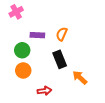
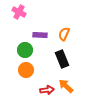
pink cross: (16, 12) -> (19, 12), turned -32
orange arrow: (80, 78) -> (66, 86), moved

